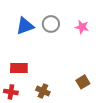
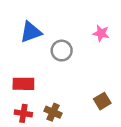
gray circle: (51, 24) -> (62, 51), moved
red cross: (11, 92) -> (23, 113), moved

